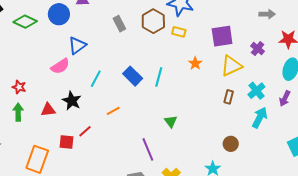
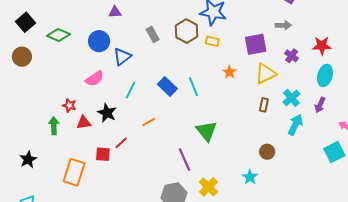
blue circle: (59, 14) -> (99, 41), moved
gray arrow: (267, 14) -> (283, 25), moved
blue triangle: (77, 45) -> (122, 57), moved
cyan line: (159, 77) -> (193, 87), turned -36
red star: (19, 87) -> (69, 105), moved
green triangle: (171, 121) -> (207, 131), size x1.6

